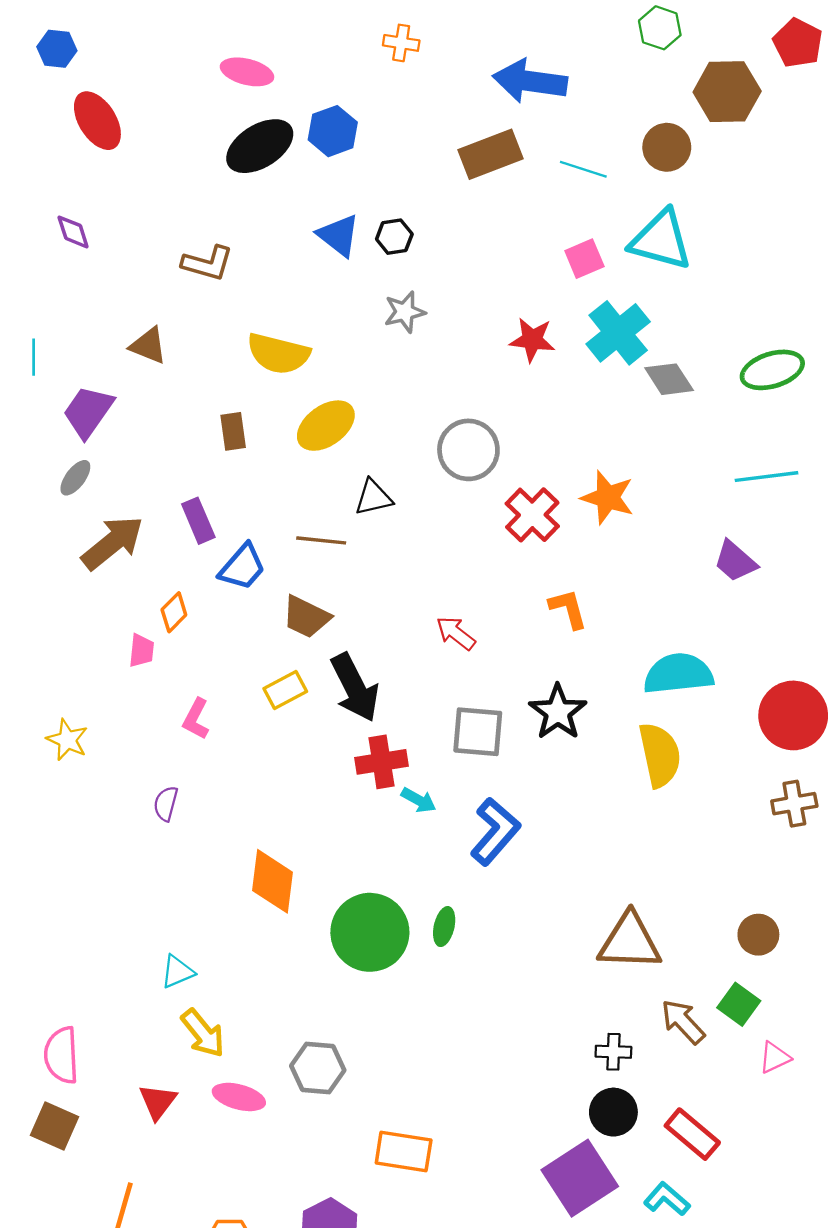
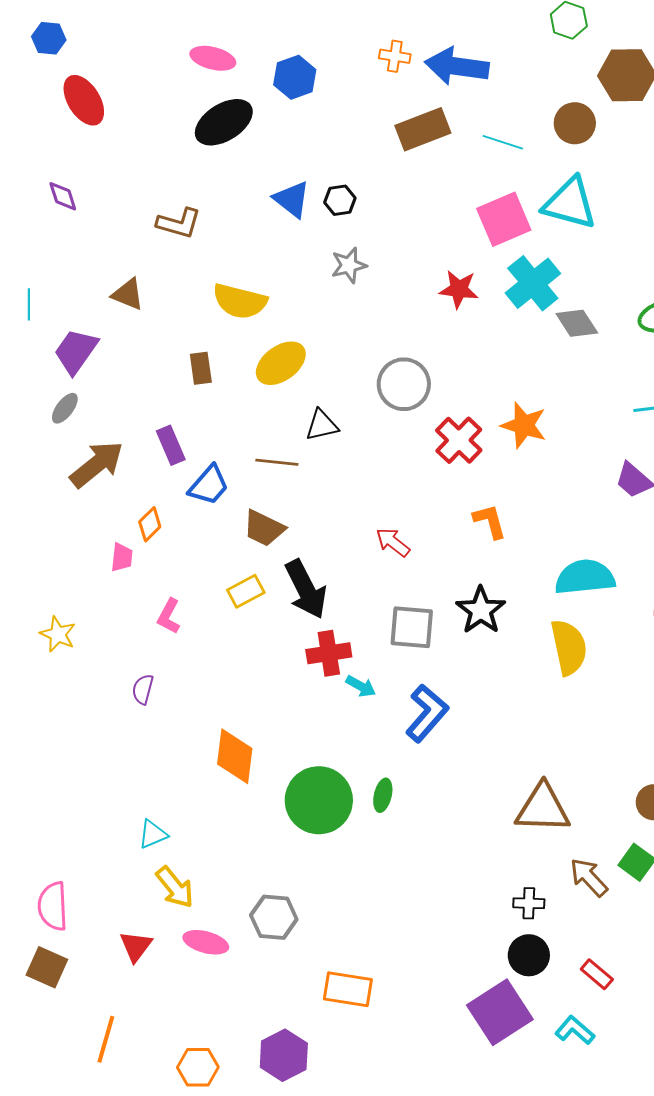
orange cross: (401, 43) -> (395, 56), moved
blue hexagon: (333, 131) -> (295, 77), moved
pink square: (584, 259) -> (504, 219), size x1.6
red rectangle: (692, 1134) -> (597, 974), size x0.7

